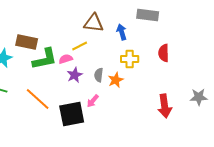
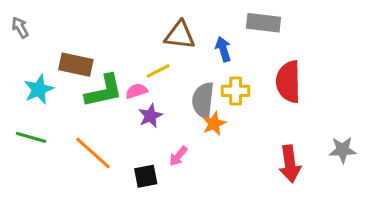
red semicircle: (164, 53) -> (288, 82), size x1.5
gray semicircle: (99, 75) -> (203, 100), moved, size x1.6
black square: (72, 114) -> (146, 176), size x0.6

